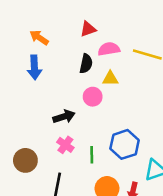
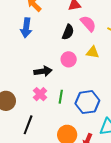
pink semicircle: (109, 49) -> (88, 24), turned 48
yellow triangle: (110, 79) -> (93, 52), moved
green line: (92, 155) -> (61, 97), moved

